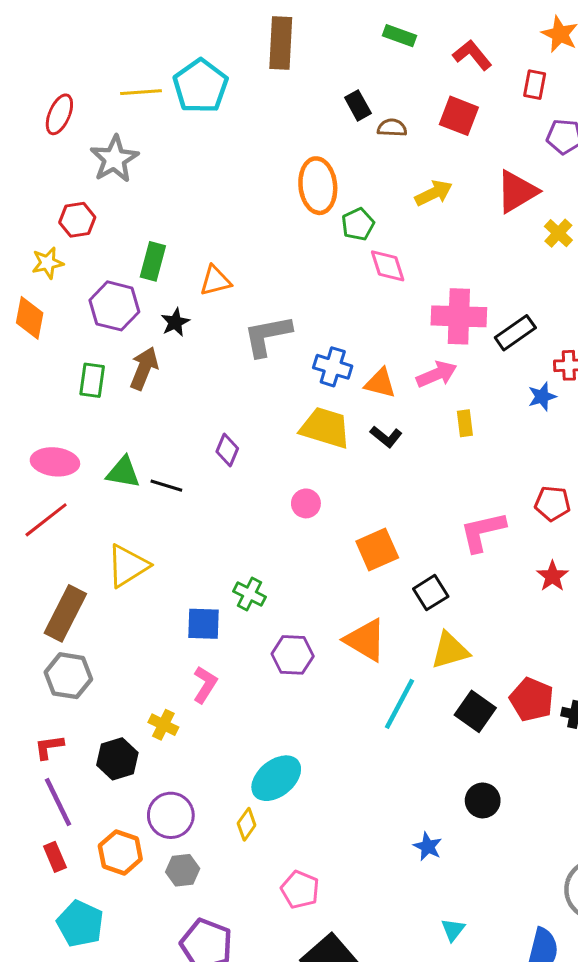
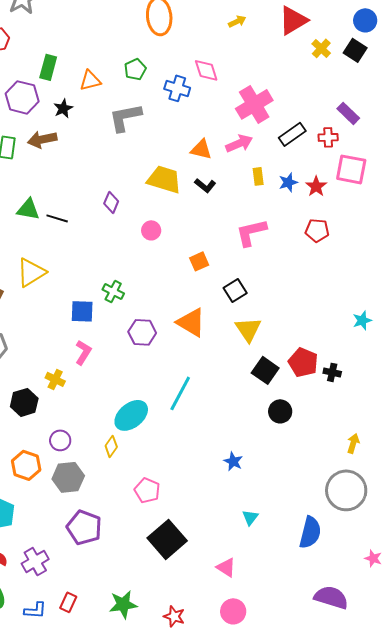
yellow arrow: (434, 193) -> (237, 21), size x0.7
green pentagon: (358, 224) -> (135, 69), moved
pink cross: (459, 316) -> (254, 104), turned -33
black rectangle: (515, 333) -> (292, 134), moved
blue cross: (333, 367) -> (177, 88), moved
brown arrow: (144, 368) -> (42, 139), turned -124
blue star: (542, 397) -> (288, 182), moved
purple diamond: (227, 450) -> (111, 202), moved
pink L-shape: (483, 532) -> (251, 232), moved
orange square: (377, 549) -> (199, 261), size x0.7
red star: (552, 576) -> (316, 186), moved
yellow triangle: (450, 650) -> (248, 329), turned -48
cyan line: (399, 704) -> (180, 393), moved
black circle: (483, 800) -> (280, 411), moved
purple circle: (171, 815) -> (60, 440), size x0.7
gray hexagon: (183, 870) -> (68, 477), size x1.4

